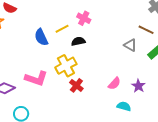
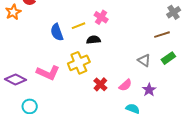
brown line: (146, 30) -> (162, 35), turned -49
gray triangle: (130, 45) -> (144, 60), moved
red cross: (76, 85) -> (100, 84), moved

